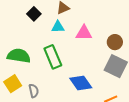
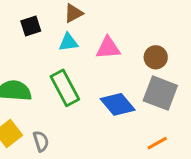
black square: (34, 14) -> (31, 26), turned 32
blue diamond: (81, 83) -> (118, 104), moved

